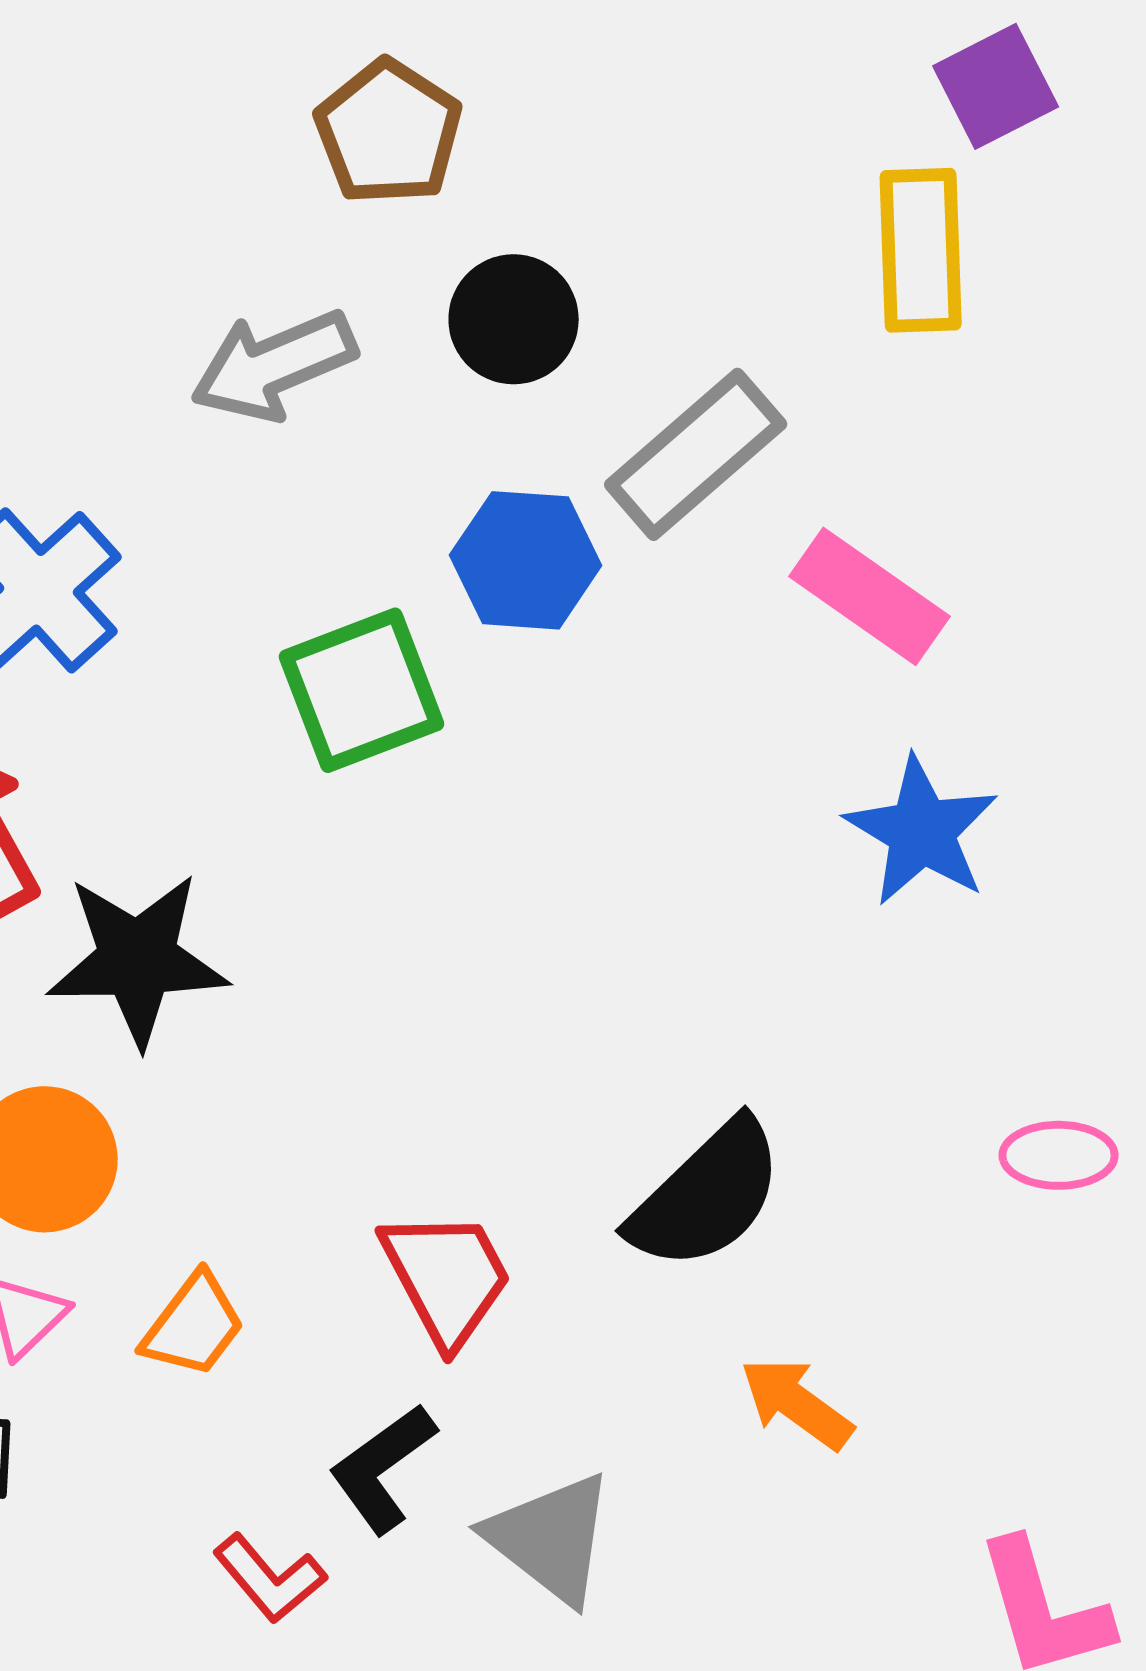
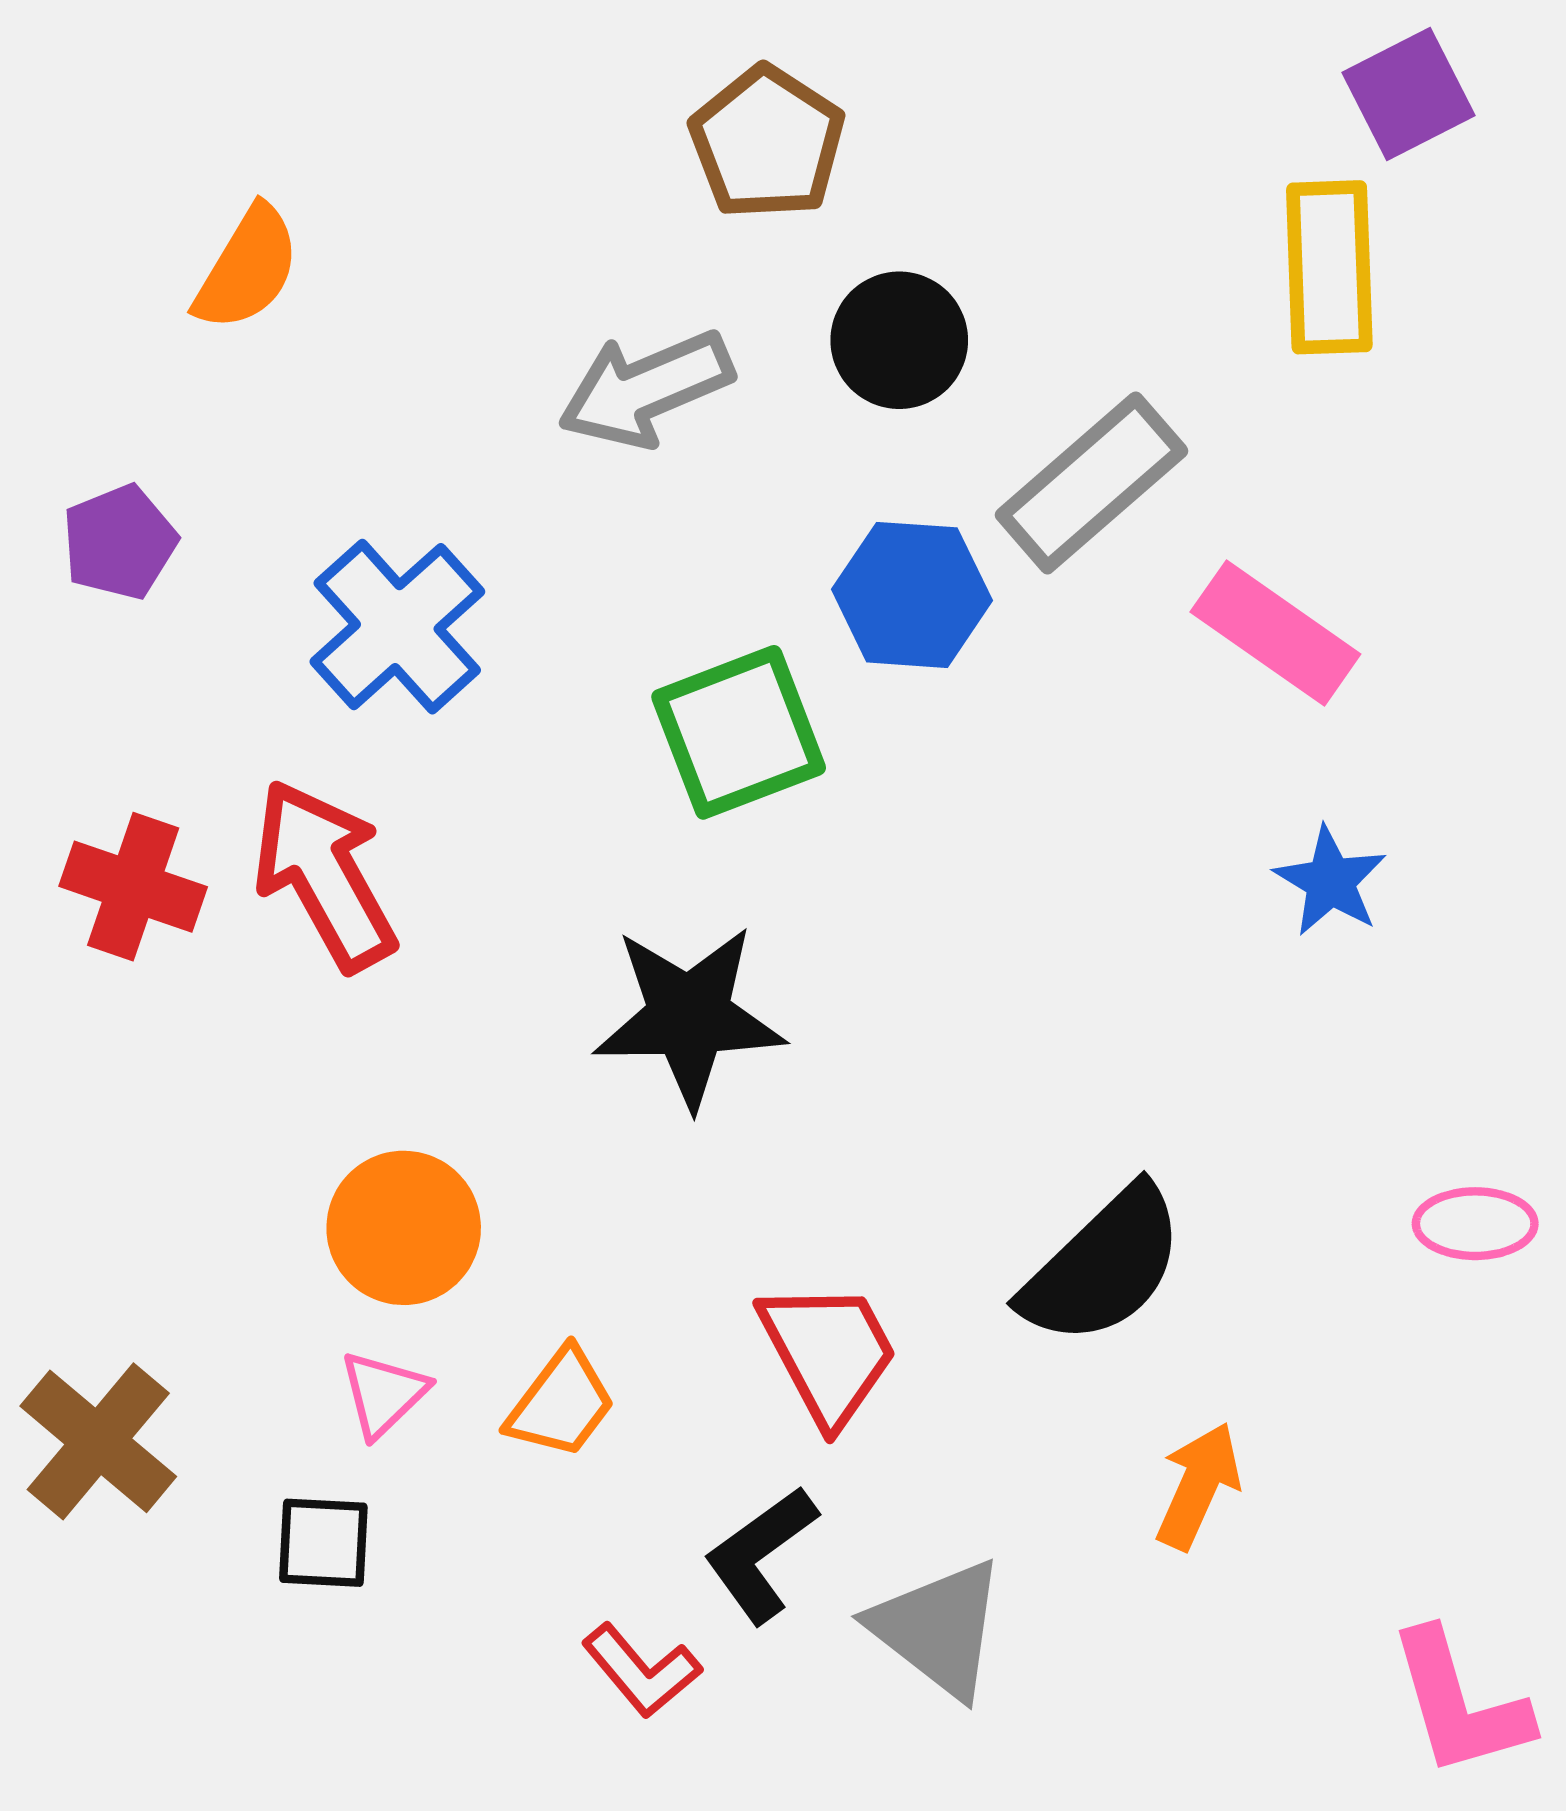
blue star: (922, 831) -> (1330, 881), size x0.7
black star: (138, 959) -> (689, 1017), moved
orange arrow: (797, 1403) -> (1198, 1486), turned 78

